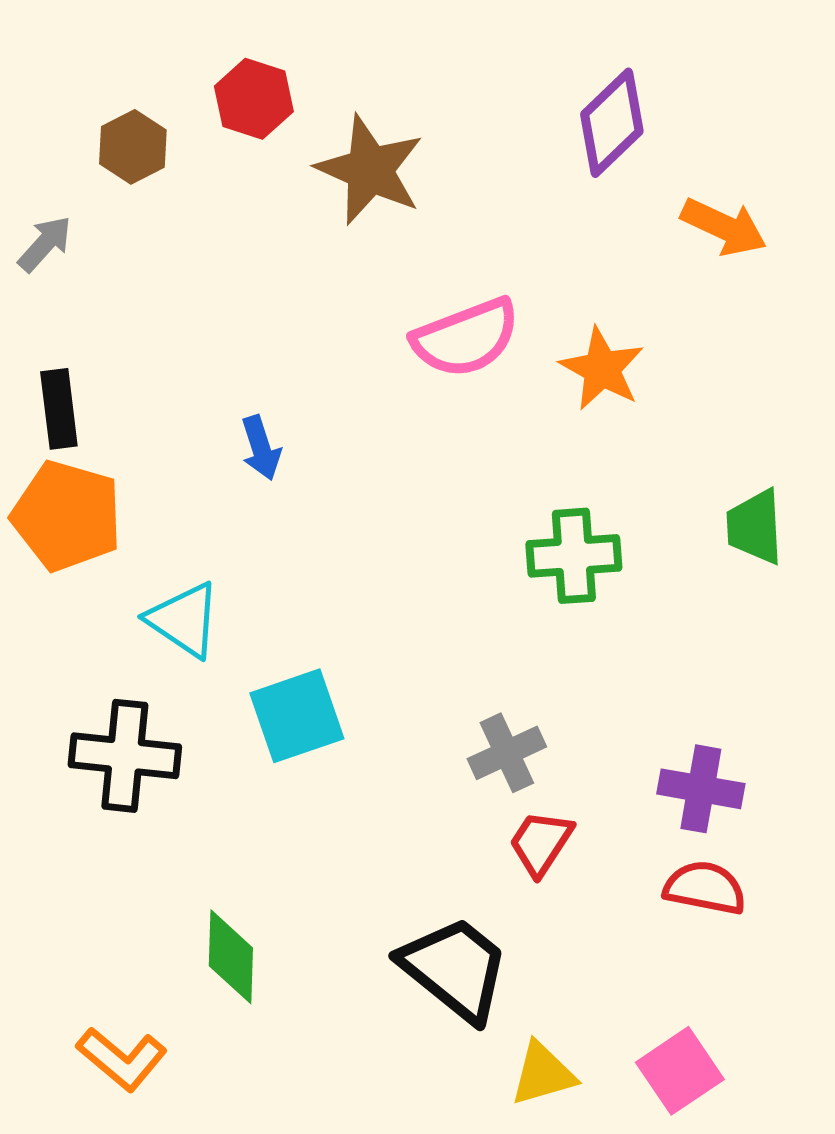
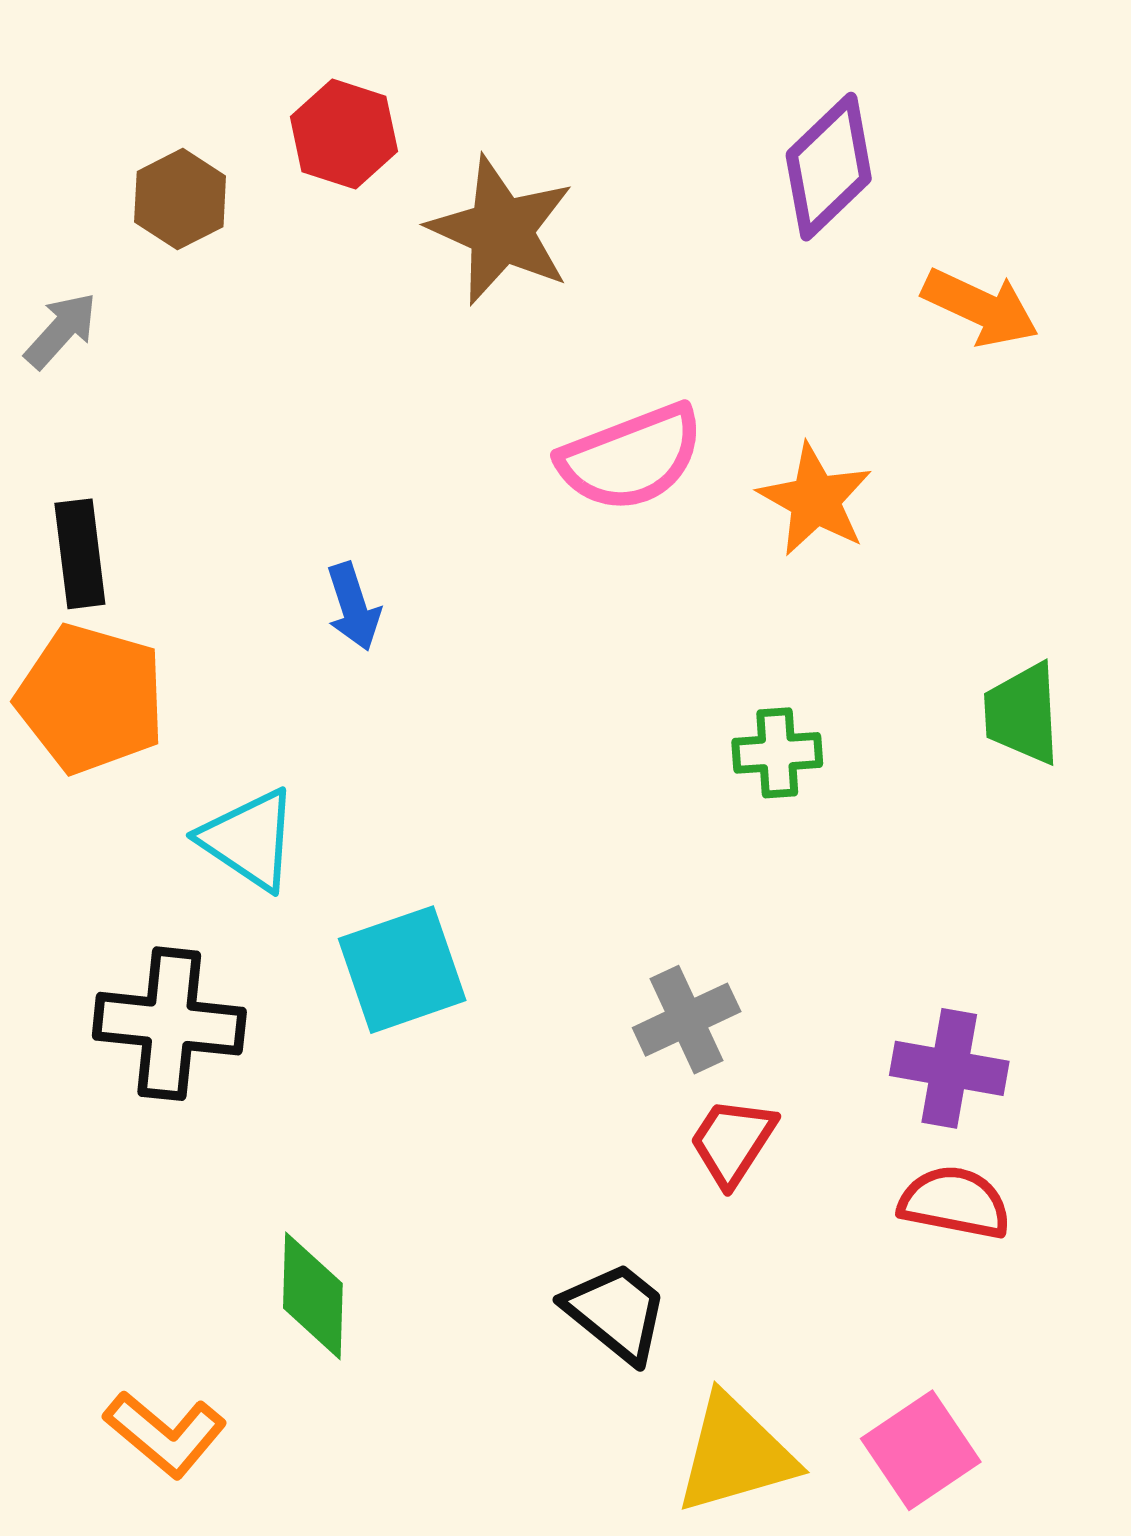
green cross: (574, 556) -> (777, 753), size x0.7
black trapezoid: (455, 969) -> (616, 1312), size x0.7
yellow triangle: (543, 1074) -> (735, 1454), size x1.4

